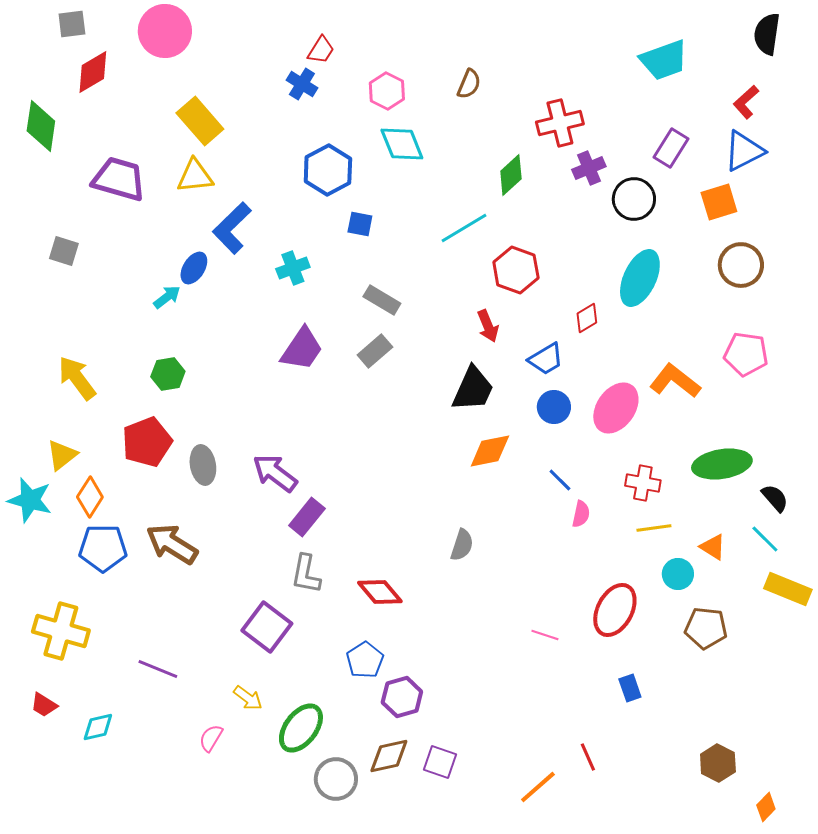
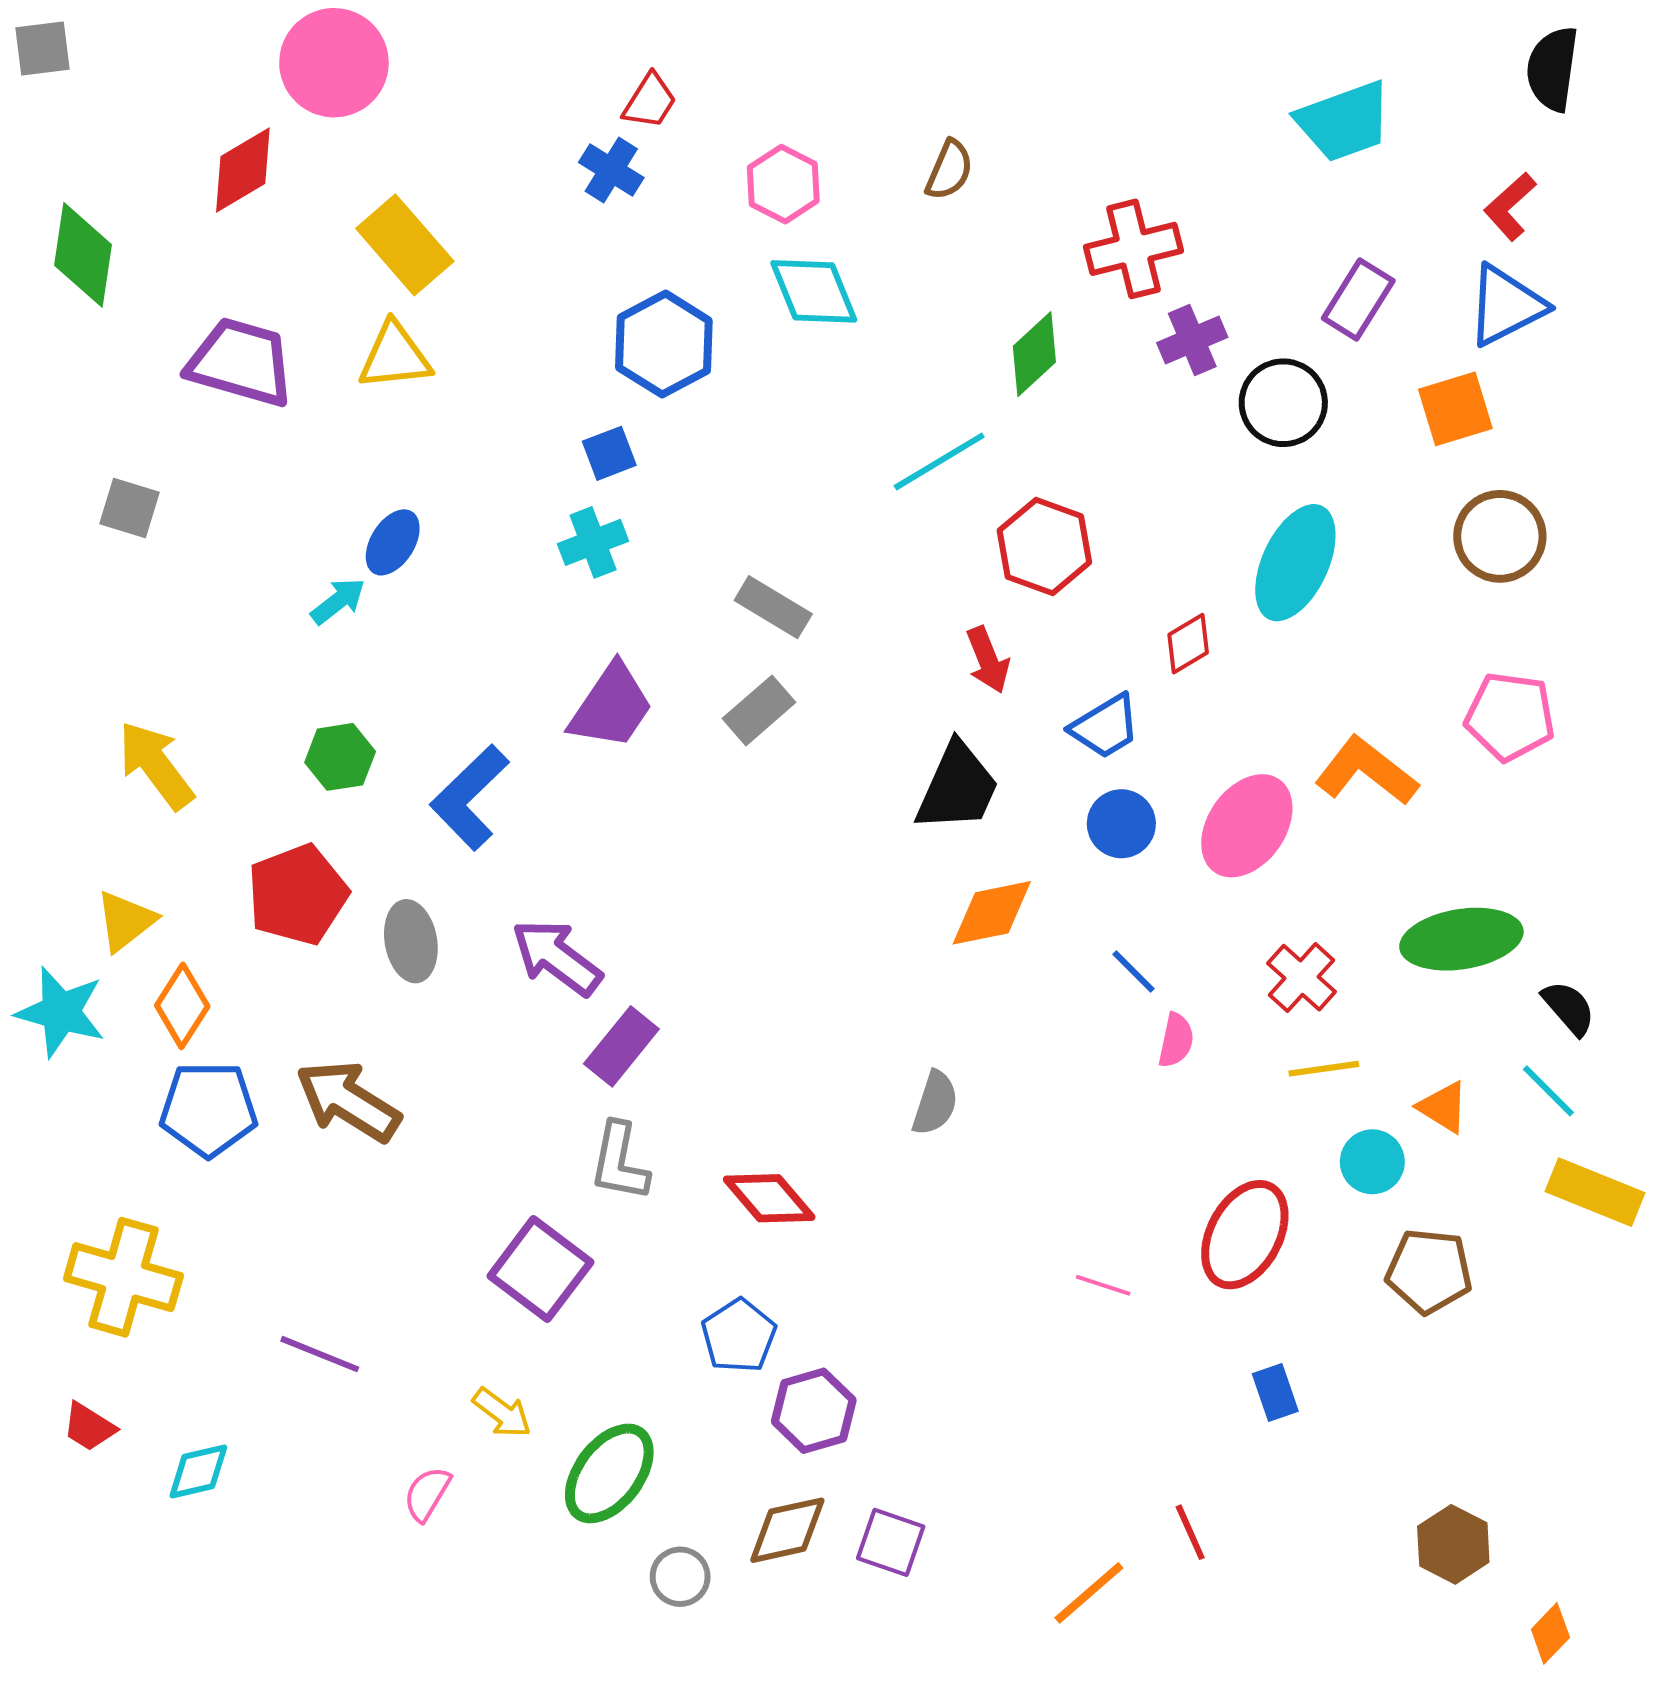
gray square: (72, 24) -> (43, 49), moved
red diamond: (93, 72) -> (243, 170), moved
blue square: (360, 224) -> (609, 453), moved, turned -32
blue L-shape: (232, 228) -> (470, 797), moved
red cross: (643, 483) -> (1301, 978), turned 32
gray circle: (336, 779) -> (680, 1577), size x0.7

